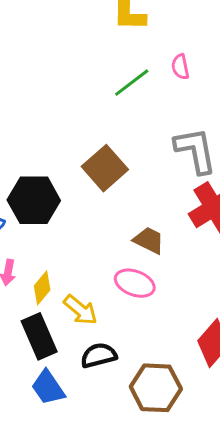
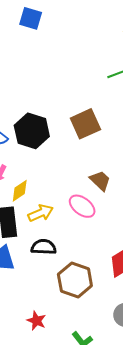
yellow arrow: (80, 310) -> (41, 213), turned -80

